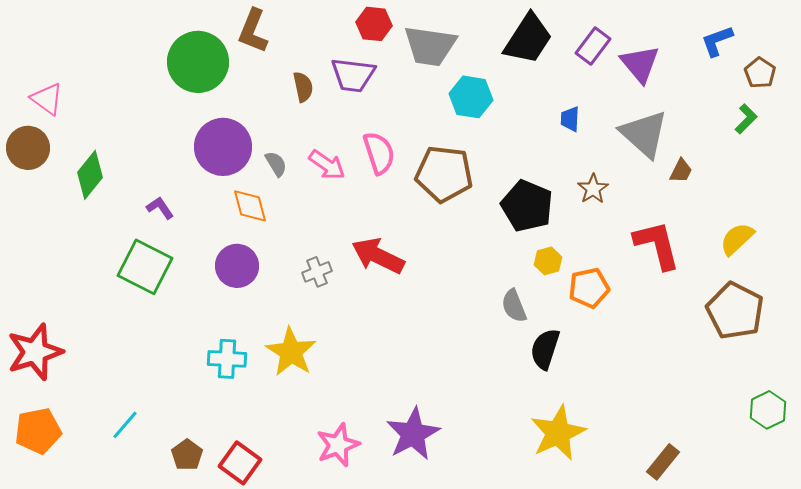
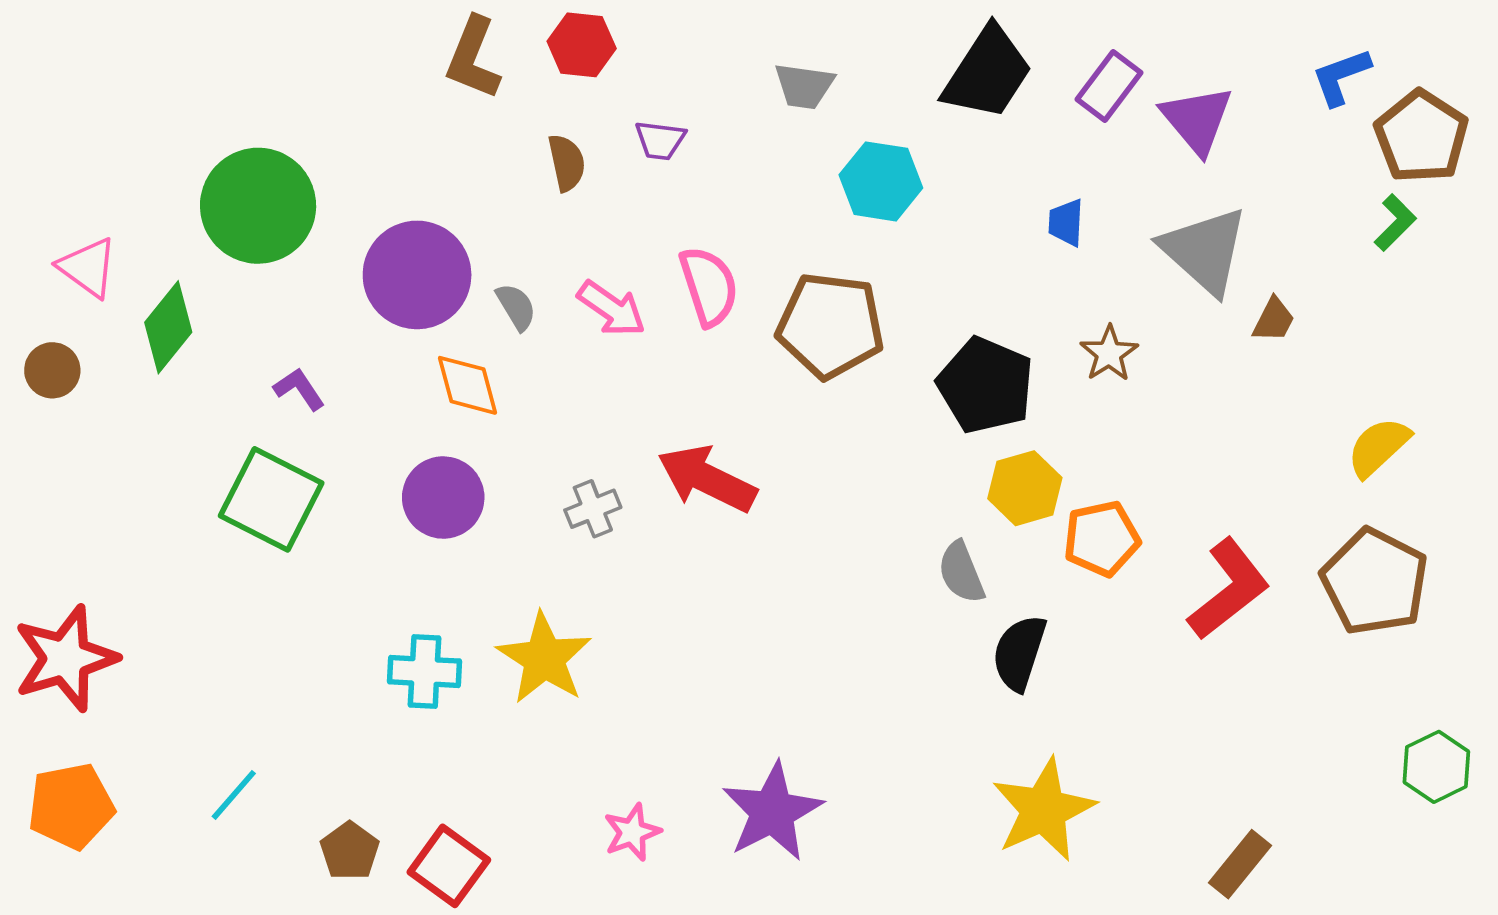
red hexagon: (374, 24) -> (582, 45), moved
gray trapezoid: (430, 46) -> (804, 86), size x0.6
green circle: (198, 62) -> (258, 206), moved
brown pentagon: (760, 73) -> (1421, 137), size x1.6
purple trapezoid: (353, 75) -> (660, 140), size x0.6
pink triangle: (47, 99) -> (88, 267), moved
brown circle: (28, 148) -> (52, 370), moved, size x0.7
red L-shape: (657, 245) -> (1229, 589), moved, turned 66
yellow hexagon: (548, 261) -> (1025, 488), size x1.4
pink star: (338, 445) -> (632, 832), size x0.7

